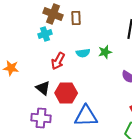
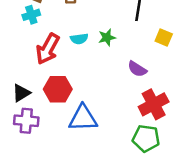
red arrow: (58, 61) -> (48, 49), size x1.4
black triangle: (43, 88) -> (21, 93), moved, turned 49

